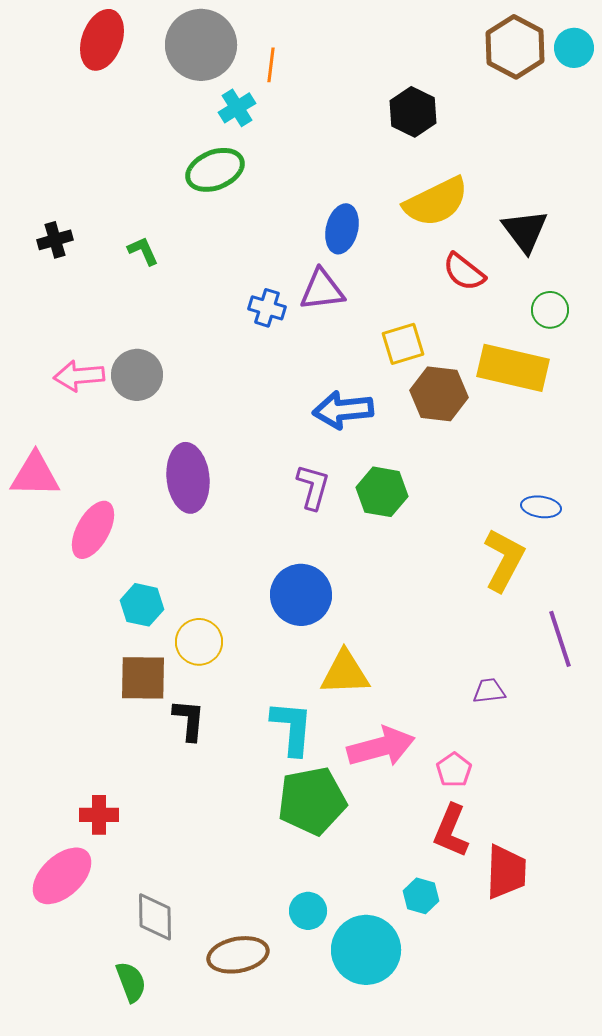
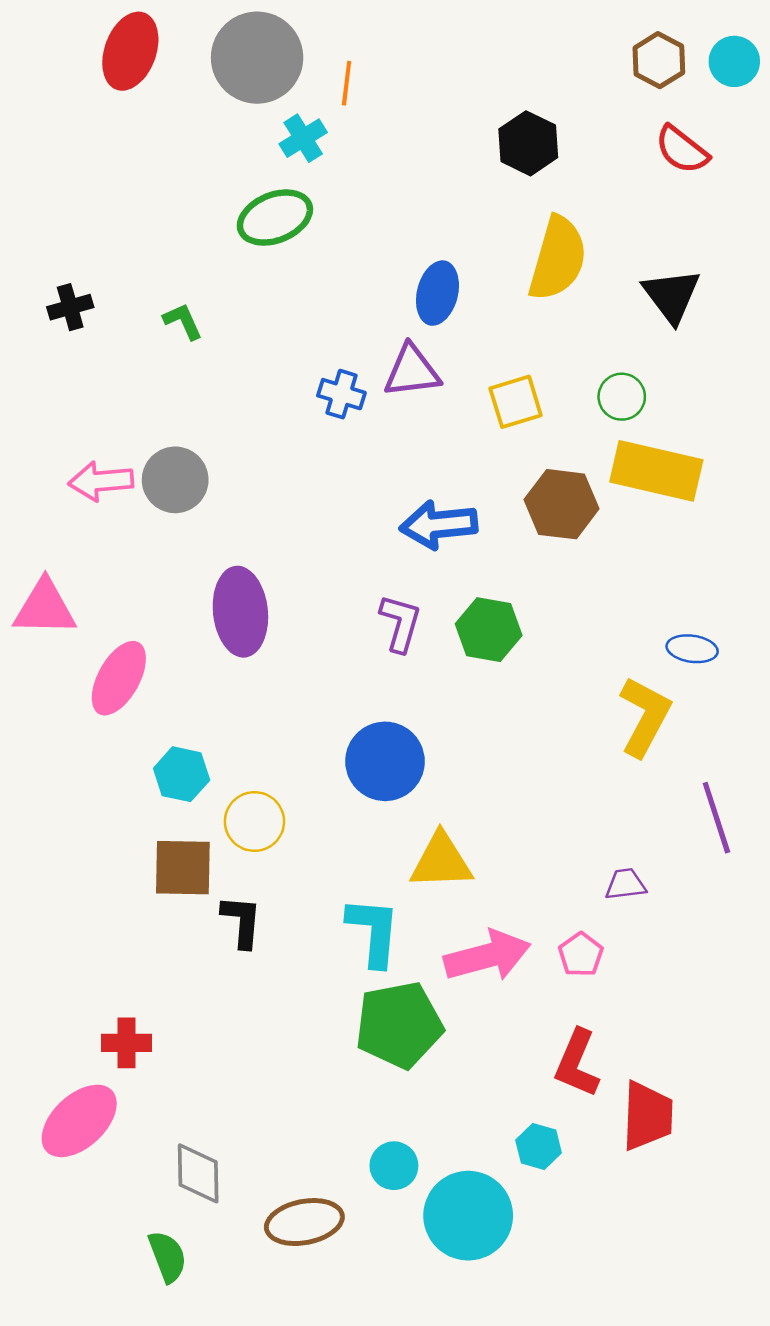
brown hexagon: (515, 47) -> (659, 60), size x0.7
yellow semicircle: (436, 202) -> (558, 258), turned -48
red semicircle: (464, 272) -> (682, 150), moved
green circle: (550, 310) -> (622, 397), moved
yellow square: (403, 344) -> (516, 402), moved
pink pentagon: (454, 770) -> (581, 955), moved

